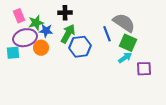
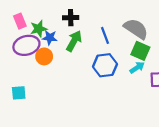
blue line: (107, 34) -> (105, 35), moved
blue hexagon: (80, 47) -> (105, 65), moved
cyan square: (13, 53) -> (19, 93), moved

